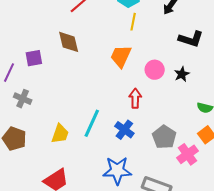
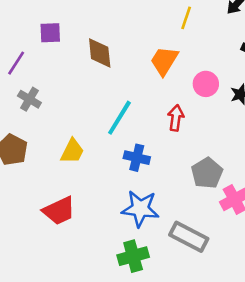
brown diamond: (69, 42) -> (100, 53), moved
purple square: (34, 58) -> (50, 33), moved
cyan line: (92, 123) -> (119, 118), moved
blue cross: (124, 130) -> (137, 158), moved, turned -30

